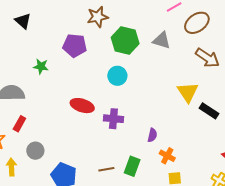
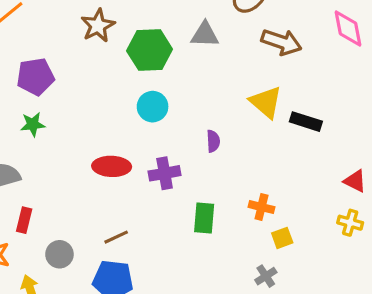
purple pentagon: (75, 46) -> (35, 77), moved
purple semicircle: (152, 135) -> (213, 141), moved
green rectangle: (132, 166) -> (204, 218), moved
brown line: (106, 169) -> (116, 237), moved

